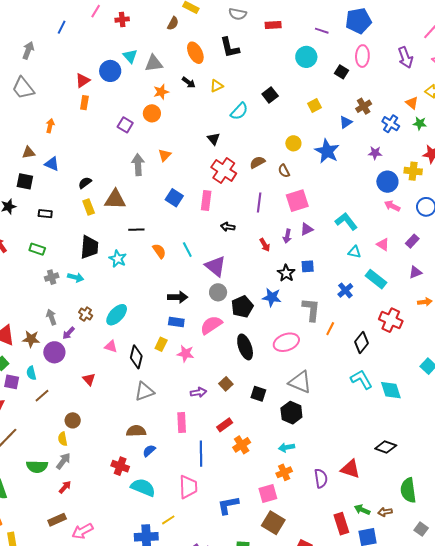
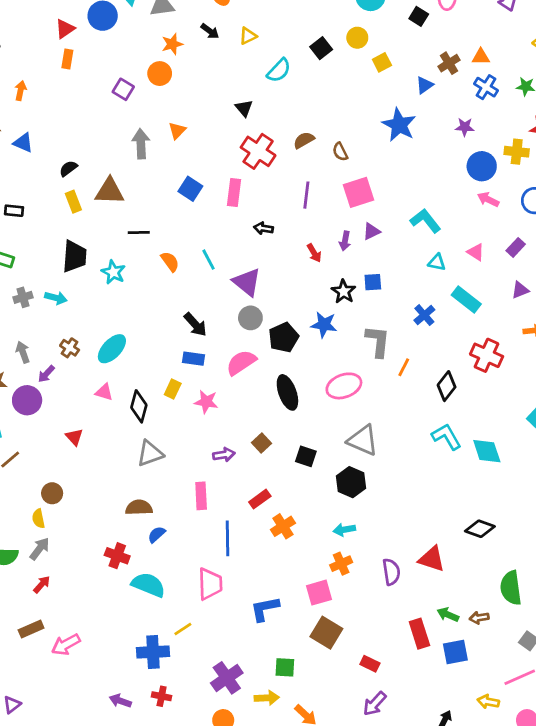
orange triangle: (412, 103) -> (481, 57), moved, turned -40
yellow circle: (293, 143) -> (357, 38), moved
black arrow: (178, 297) -> (195, 325), turned 48

